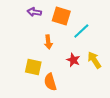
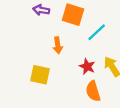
orange semicircle: (50, 82) -> (93, 91), moved

